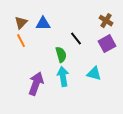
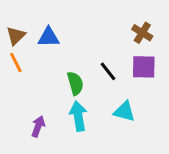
black line: (76, 39) -> (108, 71), moved
purple square: (107, 44) -> (144, 67), turned 30
purple arrow: (36, 84) -> (38, 126), size x0.6

